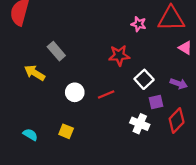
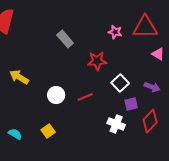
gray rectangle: (56, 51) -> (65, 39), moved
yellow square: (66, 131) -> (48, 131), turned 32

